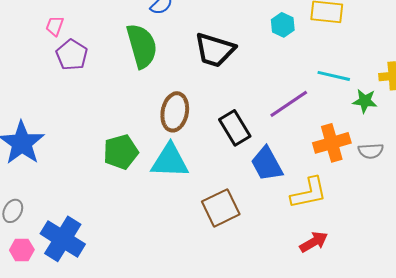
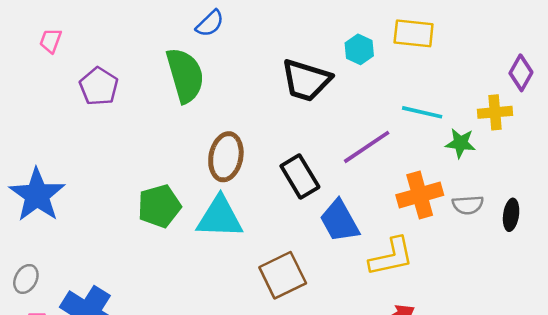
pink trapezoid: (55, 26) -> (51, 41), moved
black trapezoid: (215, 50) -> (306, 80), moved

